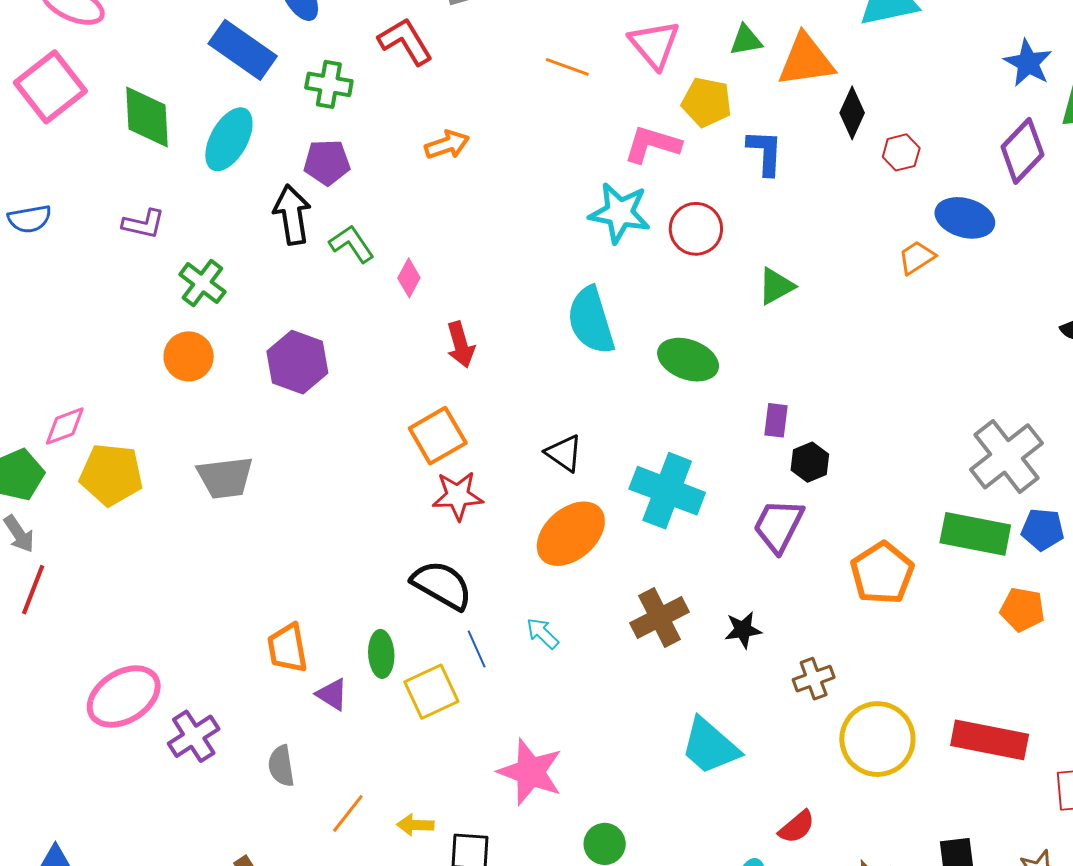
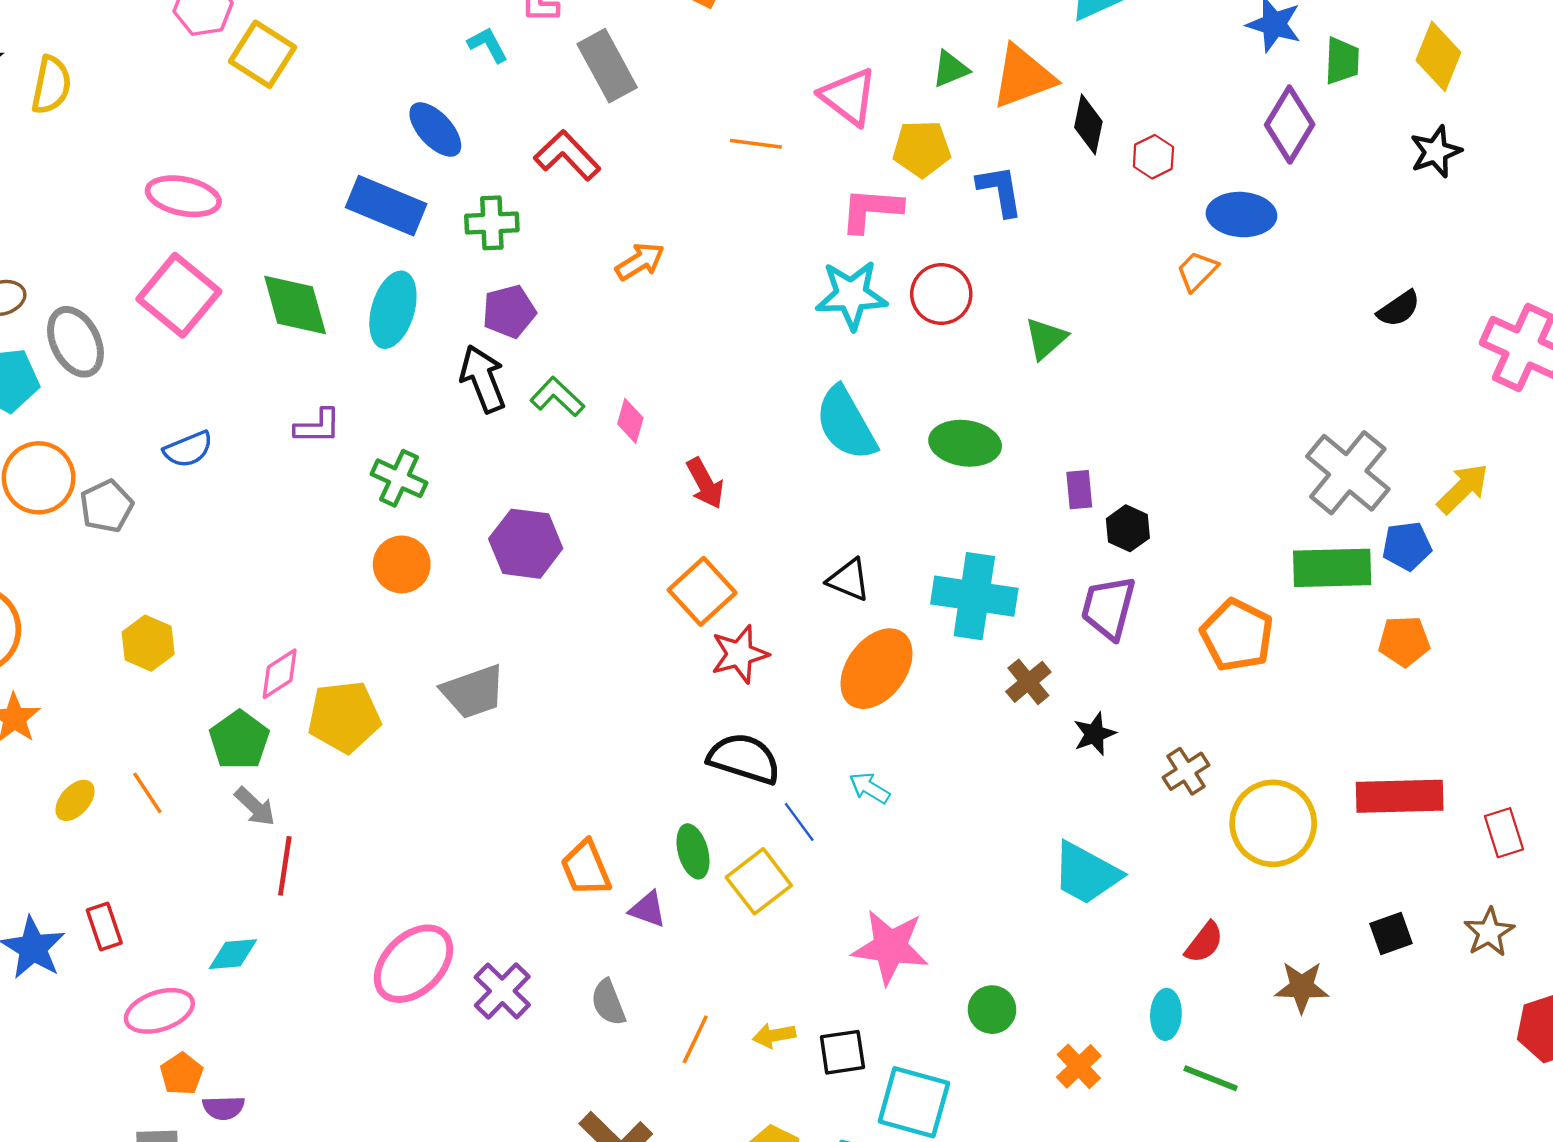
brown cross: (660, 617) -> (1028, 682), moved, size x0.7

